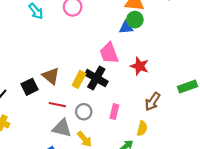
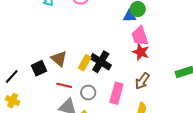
pink trapezoid: (109, 53) -> (140, 36), moved
brown arrow: (152, 102) -> (142, 81), moved
pink rectangle: (114, 112) -> (116, 93), size x1.5

